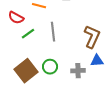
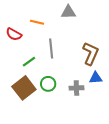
green line: (28, 34) -> (29, 62), moved

